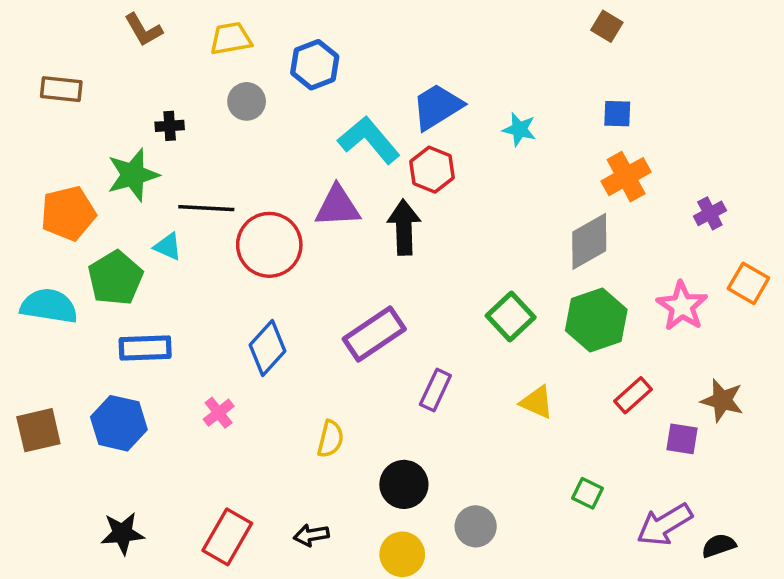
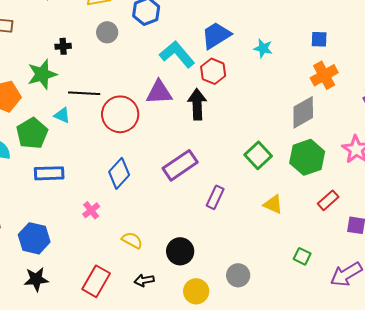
blue hexagon: (119, 423) -> (34, 238), moved
yellow semicircle: (330, 439) -> (132, 240), moved, turned -75
black circle: (404, 484) -> (180, 251), moved

